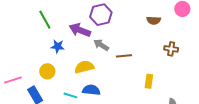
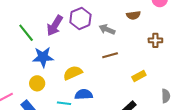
purple arrow: (80, 30) -> (55, 26), moved, turned -70
gray arrow: (101, 45) -> (107, 29), moved
blue star: (58, 46) -> (43, 57), size x1.5
yellow rectangle: (149, 81) -> (139, 76), turned 64

